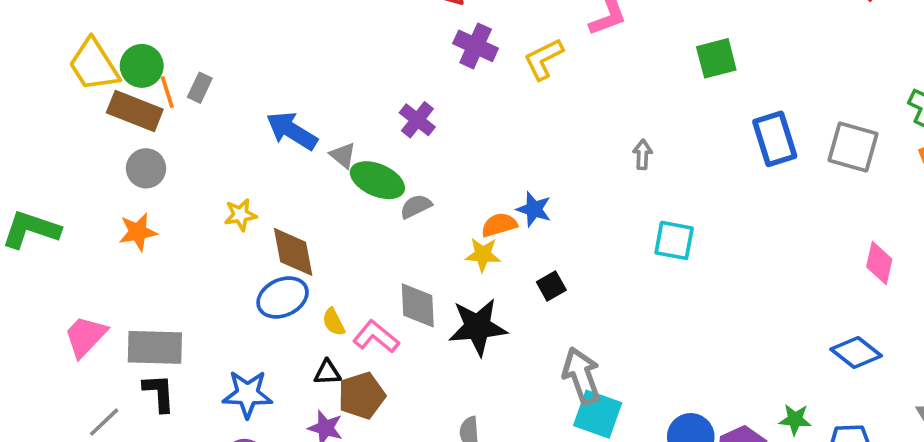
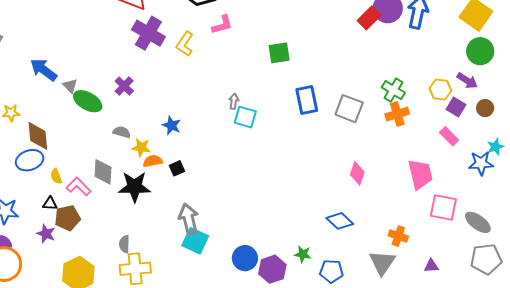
purple cross: (476, 46) -> (148, 33), size x1.4
yellow L-shape: (544, 59) -> (185, 44), turned -35
purple cross: (417, 120) -> (124, 86), moved
gray semicircle: (416, 206) -> (122, 132), moved, turned 36
orange semicircle: (499, 225) -> (153, 161), moved
cyan square: (674, 240) -> (245, 117), moved

